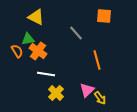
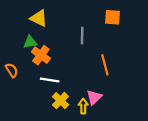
gray line: (76, 33) -> (82, 36), turned 42
orange semicircle: (17, 51) -> (12, 70), moved
yellow arrow: (100, 98) -> (83, 106), moved, turned -144

